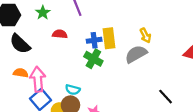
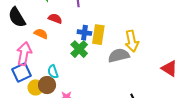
yellow arrow: (145, 35) -> (132, 41), size x1.5
orange semicircle: (21, 73) -> (41, 34), moved
cyan semicircle: (73, 90) -> (53, 72), turned 40

